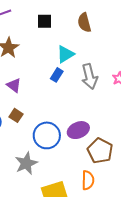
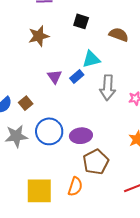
brown semicircle: (84, 23) -> (119, 35), turned 108
purple triangle: (14, 85) -> (54, 77), moved
gray star: (26, 163) -> (16, 136), moved

